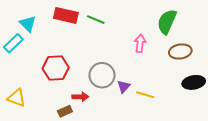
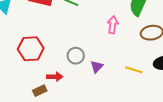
gray circle: (102, 75) -> (76, 56), size x0.7
yellow line: (145, 95) -> (134, 70), moved

